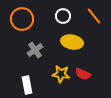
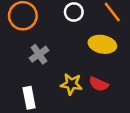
yellow ellipse: (72, 42) -> (102, 44), moved

